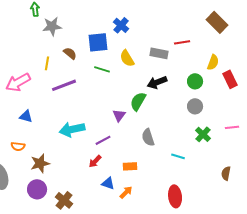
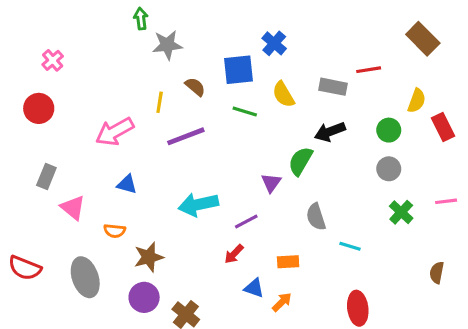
cyan line: (178, 156) -> (350, 246), moved

